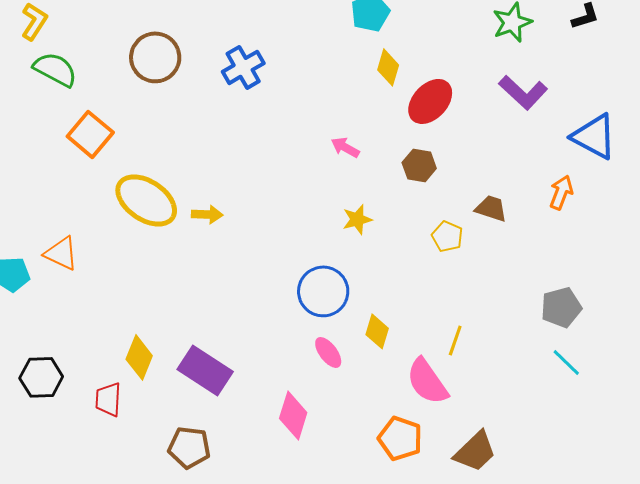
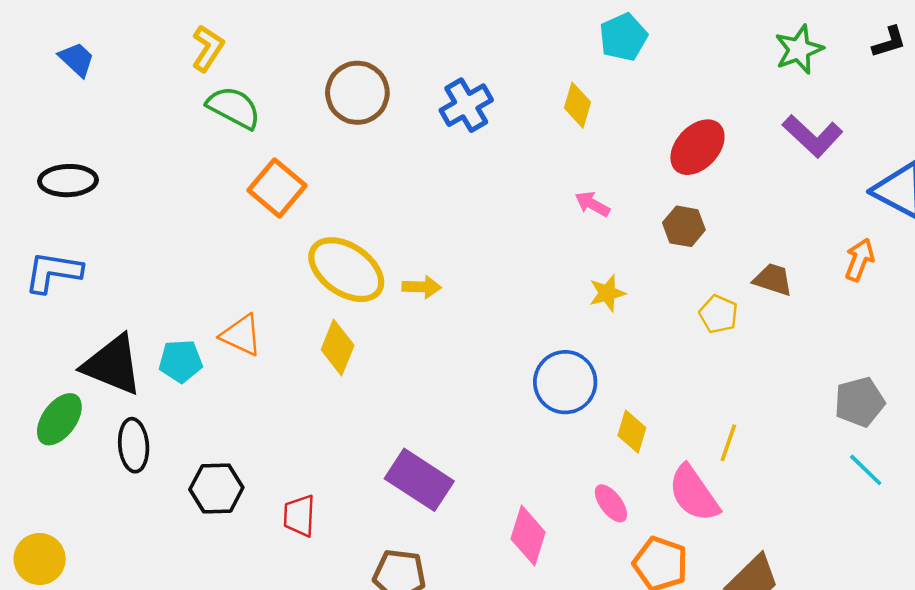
yellow diamond: (388, 67) -> (578, 105), moved
pink ellipse: (328, 352) -> (611, 503), moved
yellow diamond: (139, 357) -> (338, 348), moved

